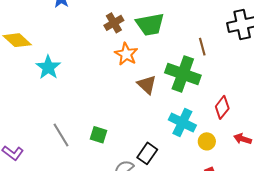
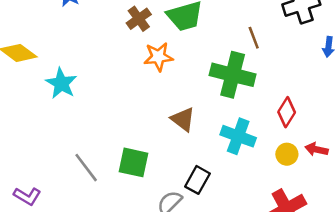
orange star: (126, 54) -> (158, 57), turned -30
brown triangle: (147, 85) -> (183, 119), moved
green square: (99, 135) -> (134, 162), size x1.4
yellow circle: (207, 141) -> (287, 154), moved

